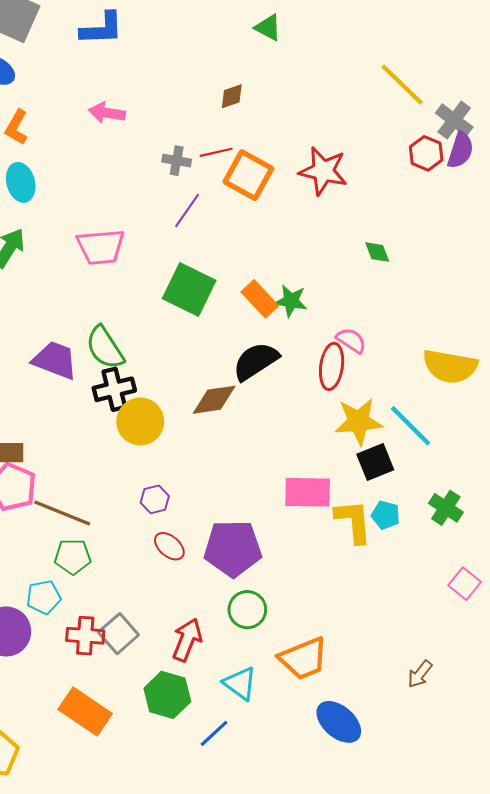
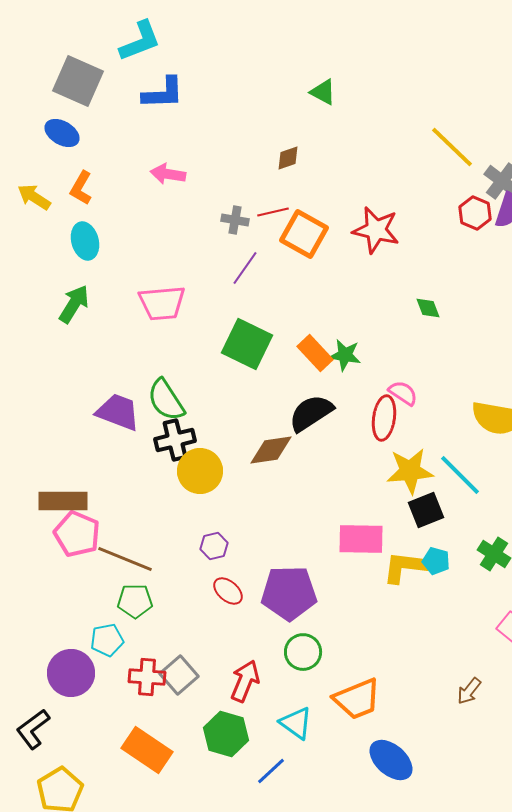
yellow L-shape: (353, 521) -> (405, 567), turned -78
brown arrow: (420, 674) -> (469, 691), moved

